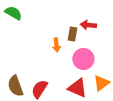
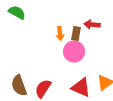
orange arrow: (56, 45) -> (60, 34), moved
pink circle: (83, 59) -> (74, 52), moved

